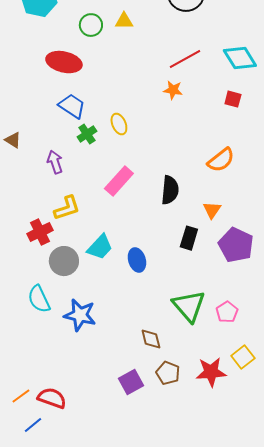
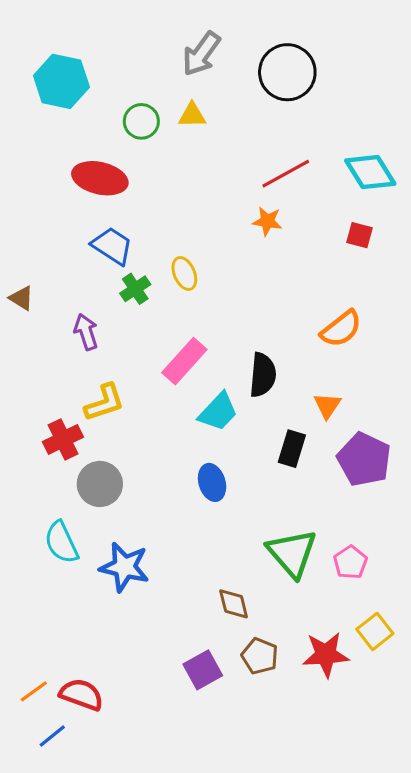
cyan trapezoid: (100, 247) -> (218, 412), moved

